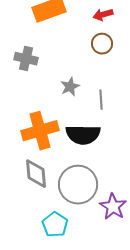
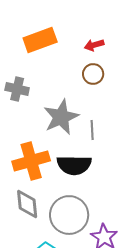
gray star: (70, 87) -> (61, 117), size x1.8

